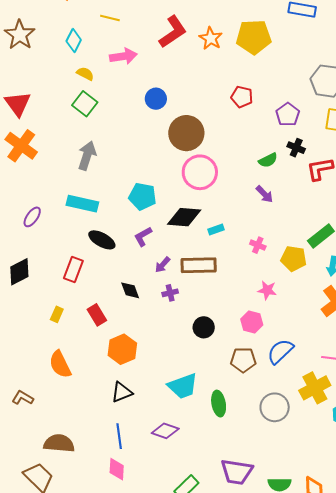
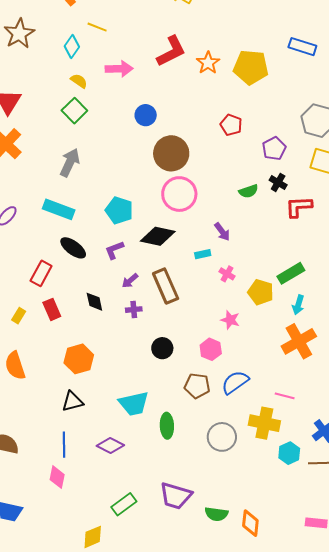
yellow line: (110, 18) -> (97, 27), moved
purple arrow: (265, 194) -> (222, 232), moved
cyan rectangle: (216, 229) -> (203, 254), moved
brown rectangle: (199, 265) -> (166, 286), turned 60
red rectangle: (97, 315) -> (52, 309), moved
yellow cross: (315, 388) -> (264, 423), turned 32

